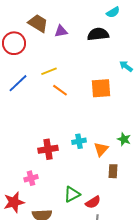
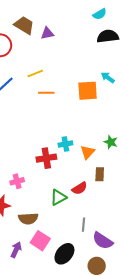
black semicircle: (98, 34) -> (108, 36), moved
cyan arrow: (126, 66) -> (108, 78), moved
orange line: (60, 90) -> (46, 93), turned -35
red cross: (48, 149) -> (46, 158), moved
red semicircle: (93, 202) -> (80, 188), moved

